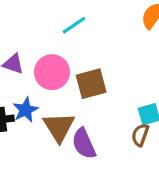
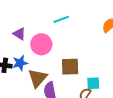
brown square: (91, 84) -> (70, 67), moved

